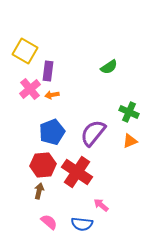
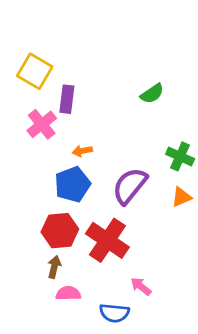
orange arrow: (52, 95) -> (82, 151), moved
pink semicircle: (49, 222) -> (68, 293), moved, turned -42

